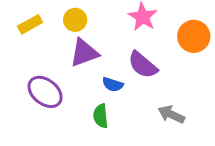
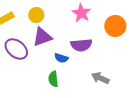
purple semicircle: (143, 65) -> (81, 45), turned -45
purple ellipse: (45, 92) -> (16, 49), moved

